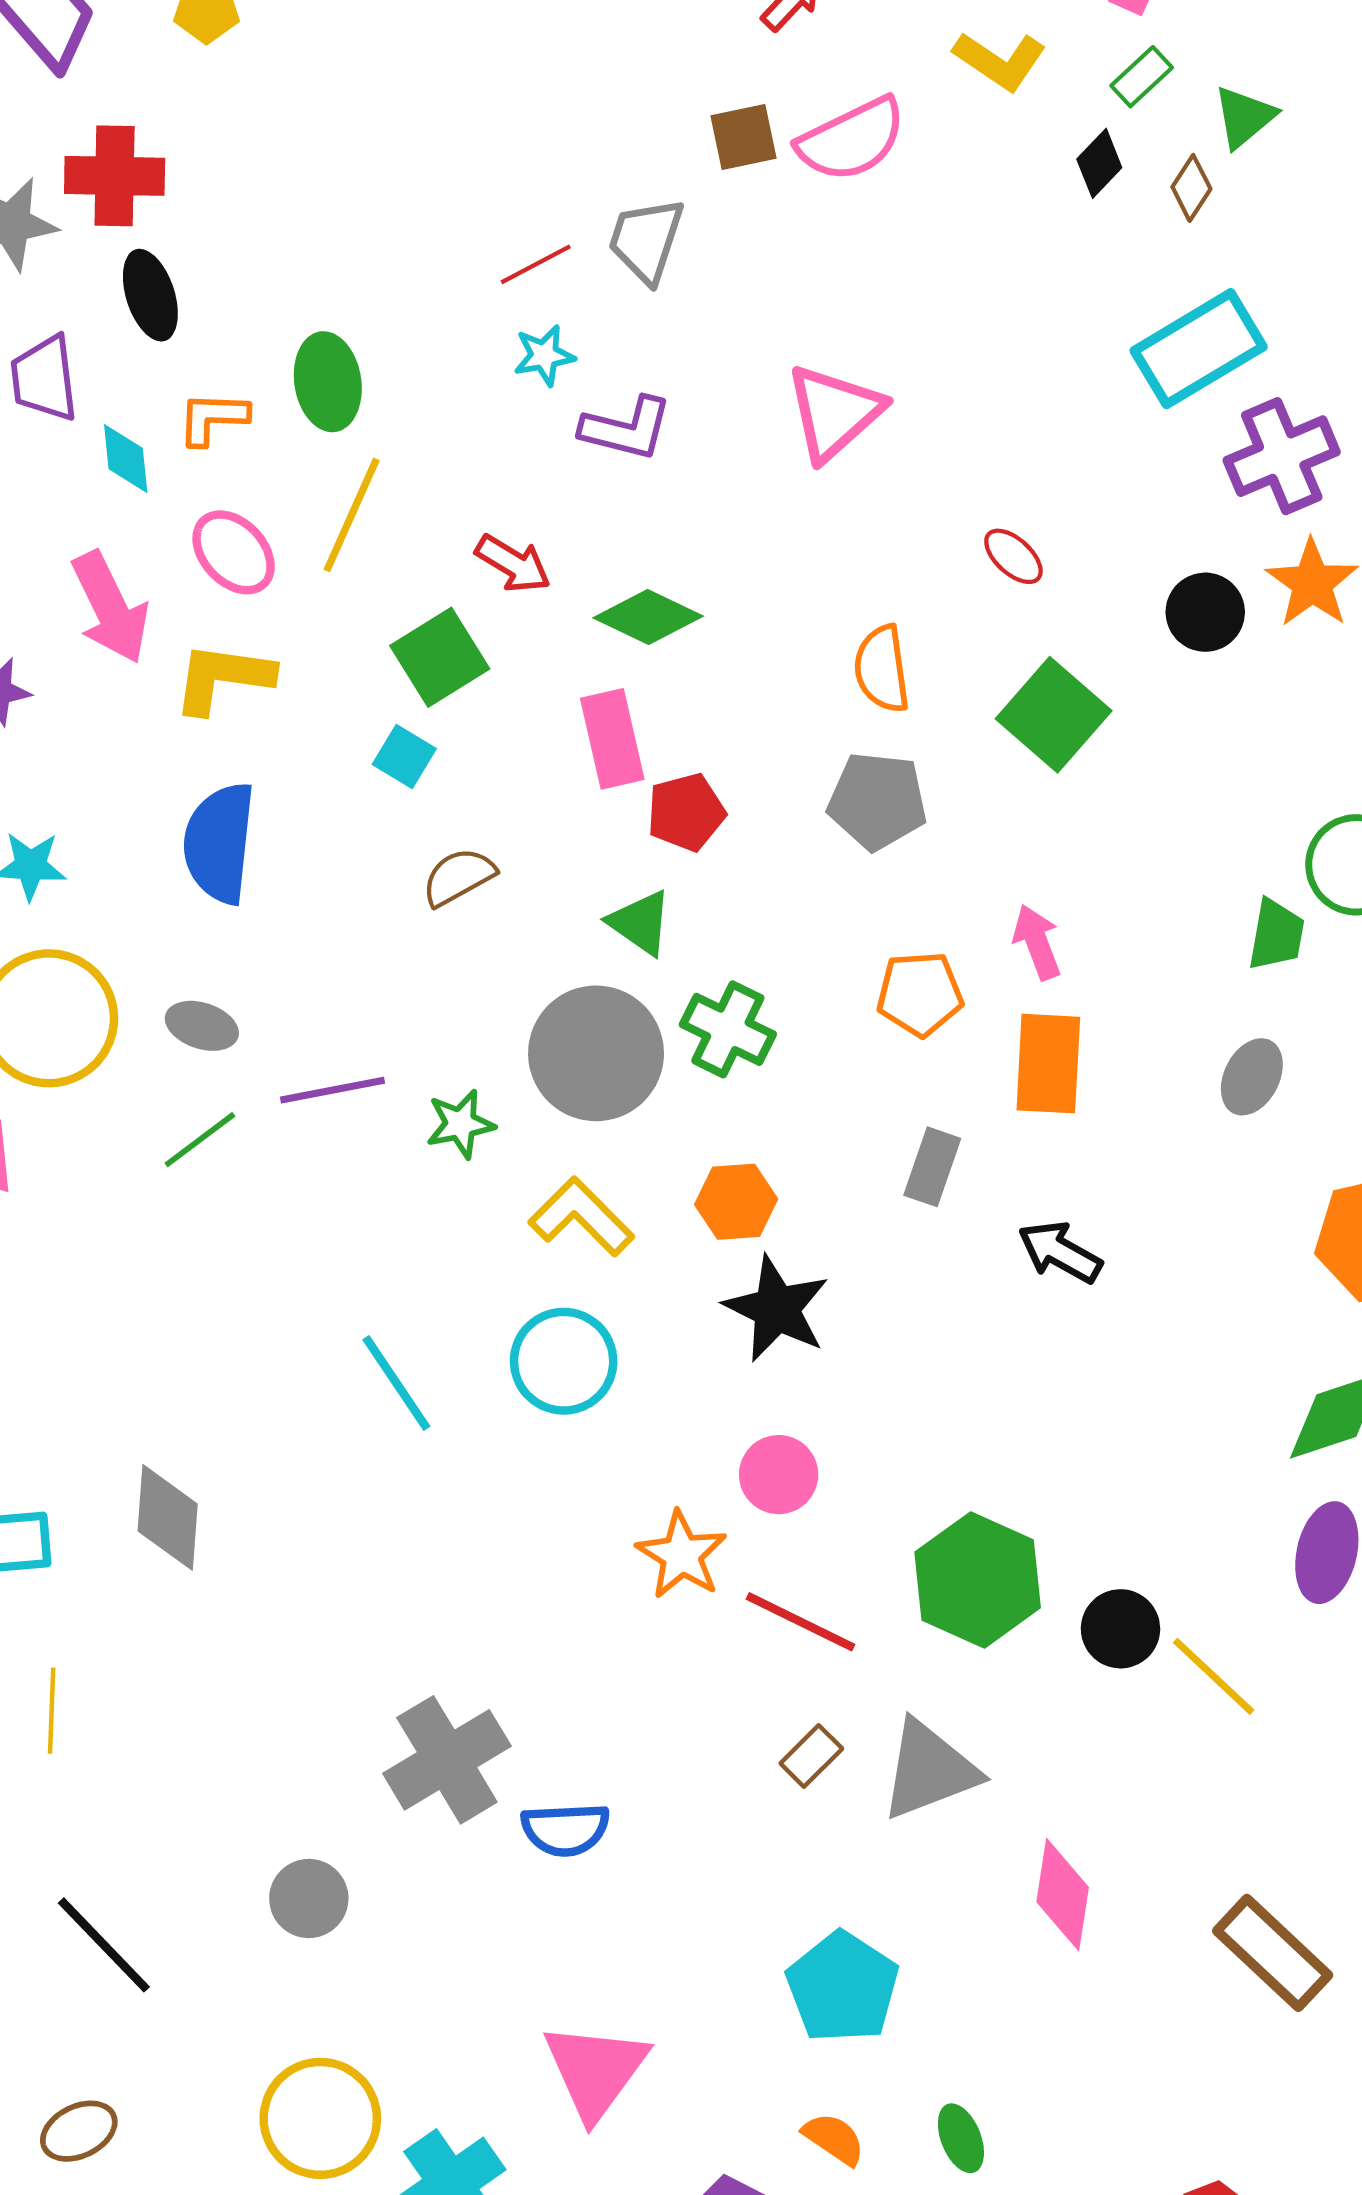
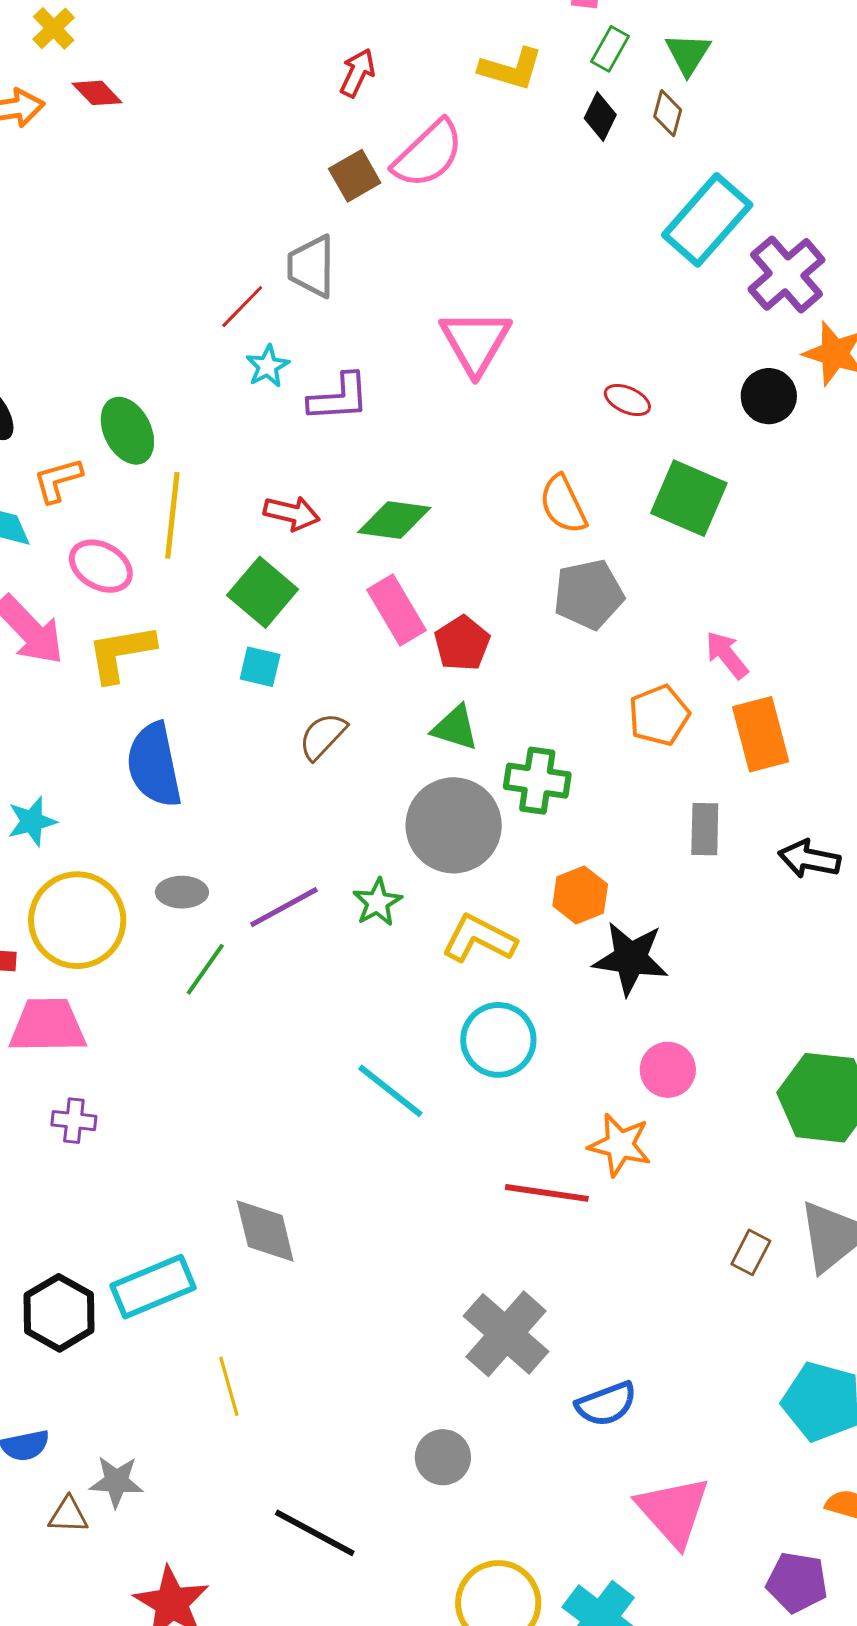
red line: (800, 1622) -> (547, 1193), moved
blue semicircle: (565, 1829) -> (606, 1404), moved

